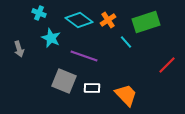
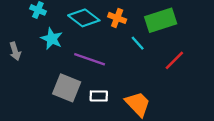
orange cross: (108, 20) -> (117, 18), turned -35
red line: (167, 65) -> (174, 60), moved

